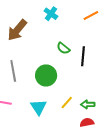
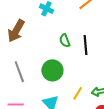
green semicircle: (63, 48) -> (65, 41), turned 40

